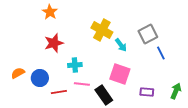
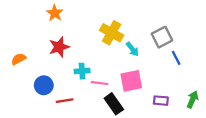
orange semicircle: (18, 73) -> (19, 59), moved
pink square: (120, 74) -> (131, 81), turned -30
pink line: (82, 84) -> (100, 83), moved

